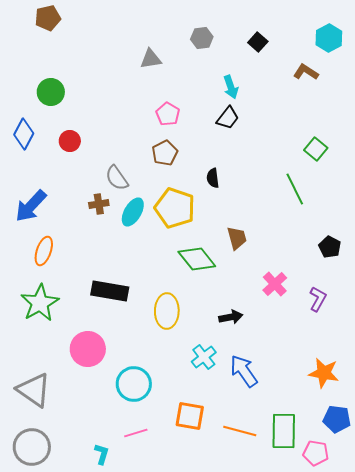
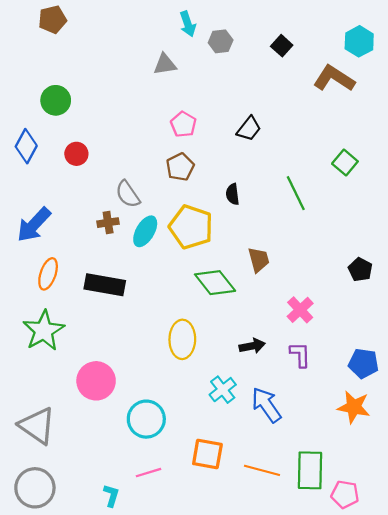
brown L-shape: (306, 72) -> (334, 78), size x1.5
cyan arrow: (231, 87) -> (188, 24), moved
green line: (295, 189) -> (296, 193), moved
black rectangle: (110, 291) -> (105, 285), moved
purple L-shape: (318, 299) -> (300, 355), moved, turned -30
blue pentagon: (337, 419) -> (364, 363), moved

